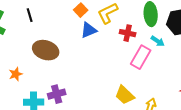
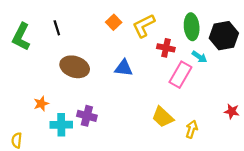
blue triangle: (89, 30) -> (124, 68), moved, turned 30
orange star: (16, 74) -> (41, 104), moved
purple cross: (57, 94) -> (87, 116), turned 30

